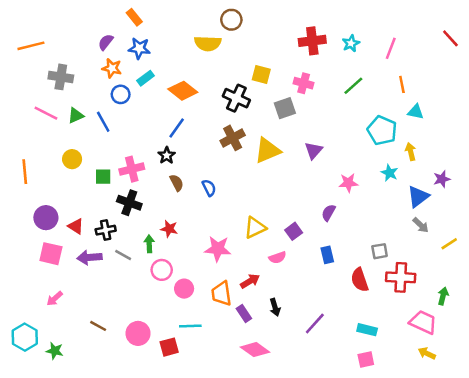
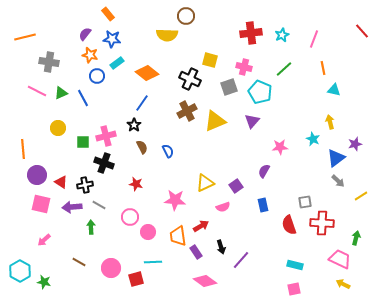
cyan pentagon: (382, 130) -> (260, 92), moved
orange line: (25, 172) -> (23, 149), moved
green arrow: (149, 244) -> (91, 227), moved
purple line: (315, 323) -> (241, 260), moved

